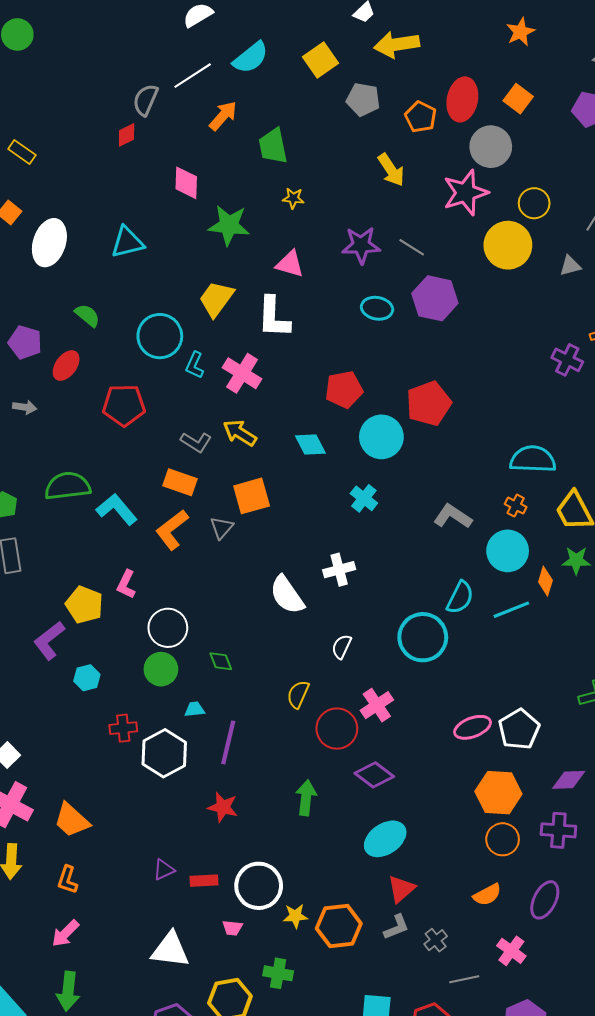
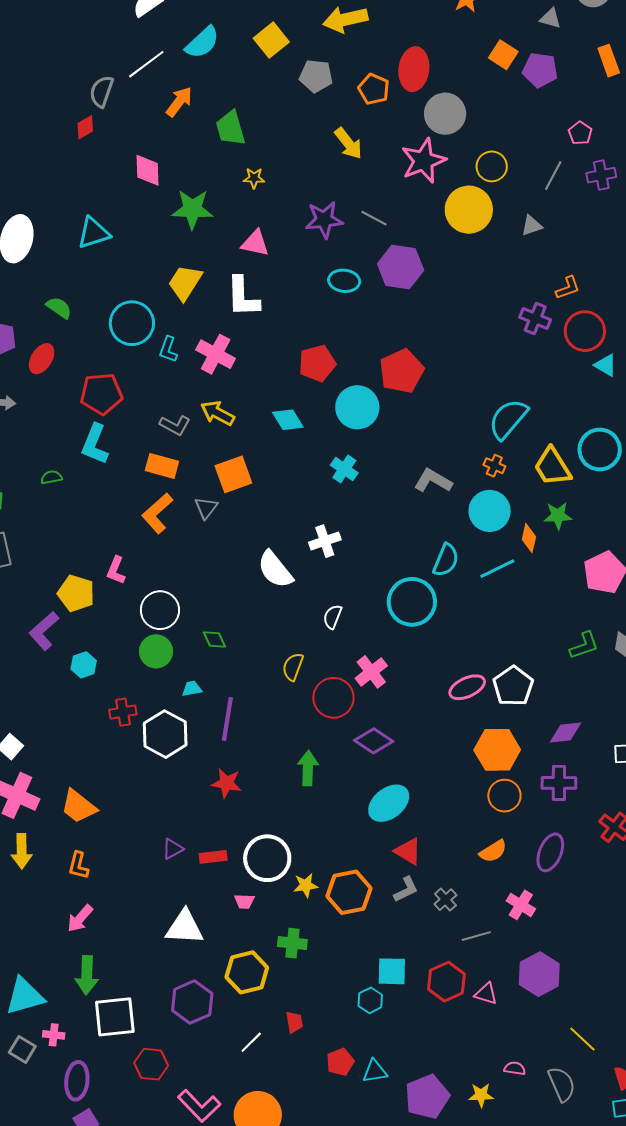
orange square: (518, 99) -> (503, 55), moved
cyan semicircle: (533, 459) -> (508, 419), turned -48
green semicircle: (68, 486) -> (51, 477), size x0.5
cyan L-shape: (117, 509) -> (95, 444), moved, turned -114
red triangle: (401, 889) -> (408, 851), turned -44

